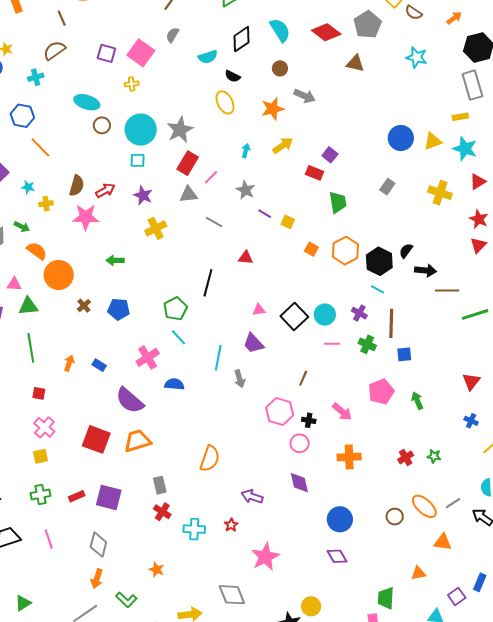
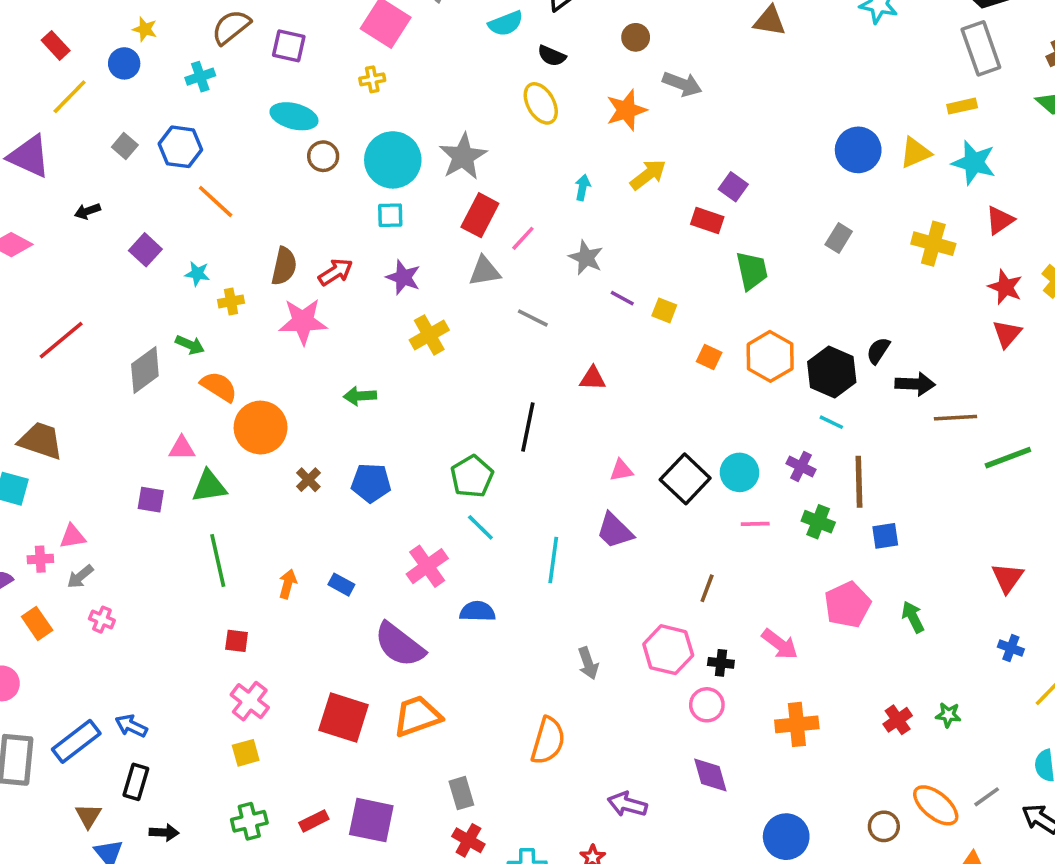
purple square: (106, 53) -> (289, 46), moved
gray arrow: (240, 379) -> (588, 663), moved

